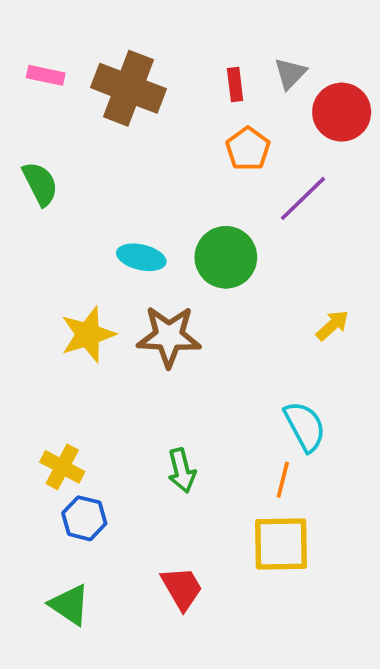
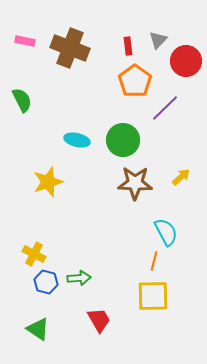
orange pentagon: (248, 149) -> (135, 81), size x1.4
brown star: (169, 336) -> (135, 183), moved
green arrow: (182, 471) -> (79, 278), moved, turned -80

